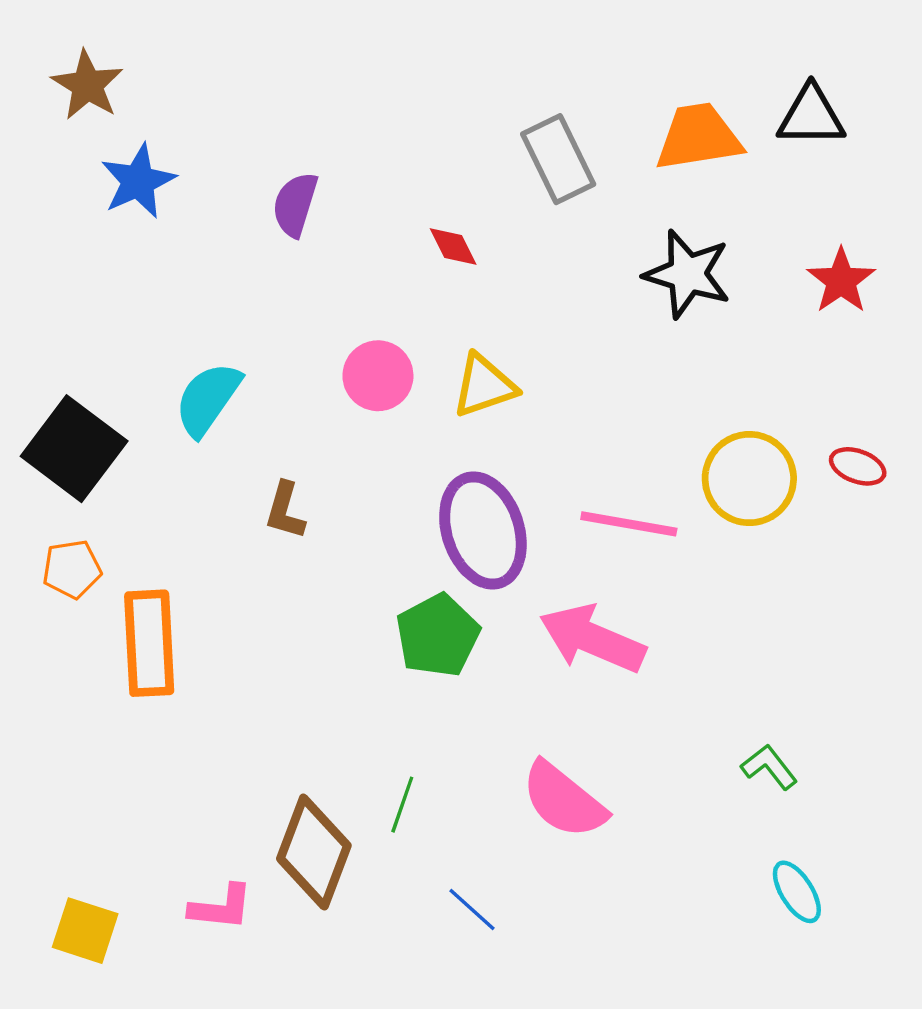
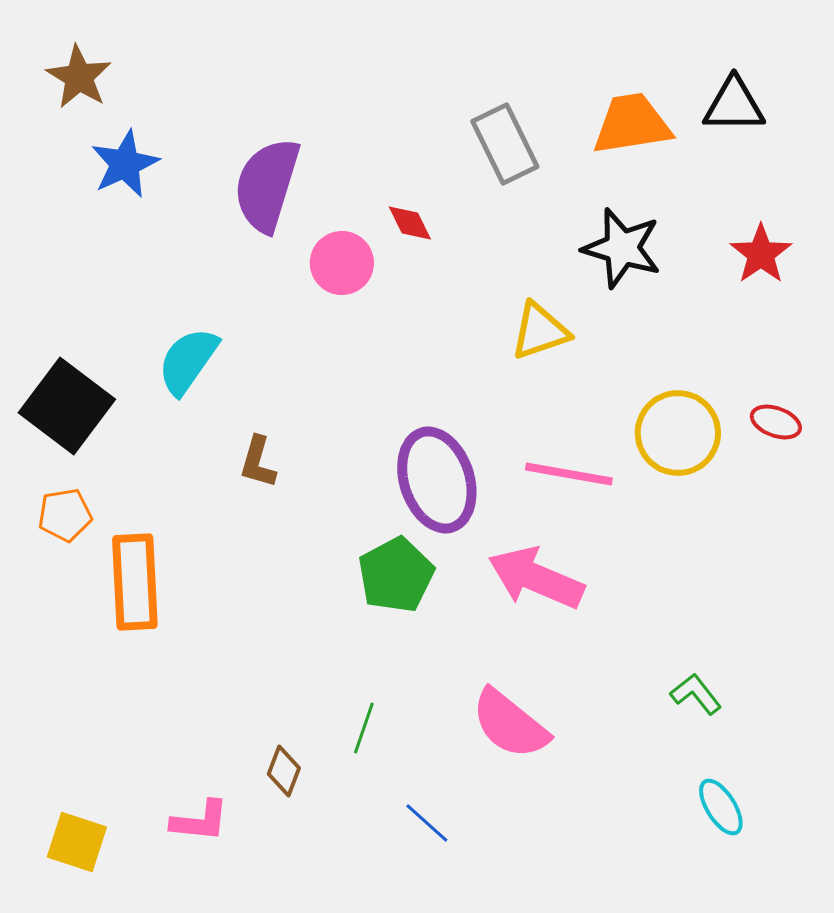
purple semicircle: (295, 204) -> (267, 185), size x1.6
pink circle: (378, 376) -> (342, 263), moved
yellow triangle: (484, 386) -> (540, 331), moved
brown diamond: (314, 852) -> (284, 771), size x0.5

